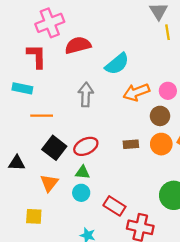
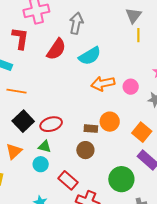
red semicircle: (78, 45) -> (56, 49), moved, turned 130
gray arrow: (86, 95) -> (76, 23), moved
brown circle: (160, 116) -> (85, 150), moved
orange circle: (161, 144) -> (110, 122), moved

